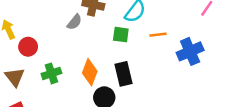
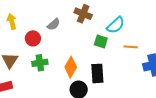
gray semicircle: (74, 22) -> (54, 24), moved
red circle: (28, 47) -> (33, 38), moved

